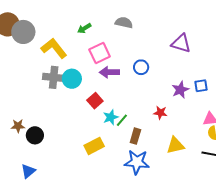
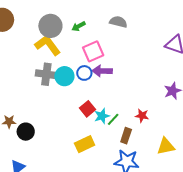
gray circle: (23, 32) -> (50, 26), moved
blue circle: (141, 67) -> (84, 73), moved
red square: (95, 101) -> (87, 109), moved
red star: (160, 113) -> (142, 116), moved

